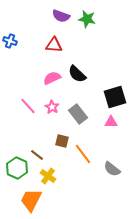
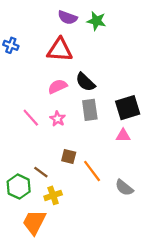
red triangle: (54, 45) -> (60, 50), size x1.4
gray rectangle: (78, 114) -> (90, 110), moved, turned 30
yellow cross: (48, 176) -> (53, 195), turned 35

